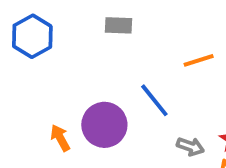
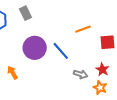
gray rectangle: (119, 25) -> (25, 13), moved, turned 64
purple circle: (104, 125) -> (35, 48), moved

